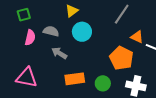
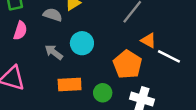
gray semicircle: (51, 31) -> (53, 15), moved
cyan circle: (82, 32) -> (82, 43), moved

